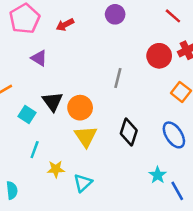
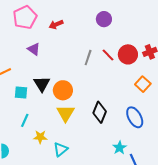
purple circle: (115, 14) -> (104, 19), moved
red line: (173, 16) -> (108, 55), moved
gray line: (118, 78) -> (88, 58), moved
cyan square: (27, 115) -> (21, 92), turned -32

